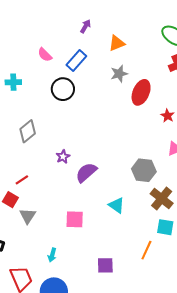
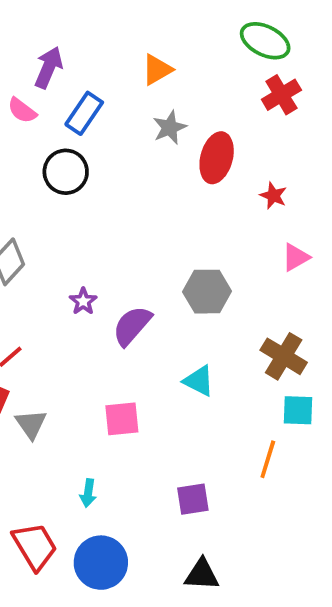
purple arrow: (85, 26) -> (49, 67), moved, size x1.5
gray hexagon: (144, 170) -> (207, 292), moved

